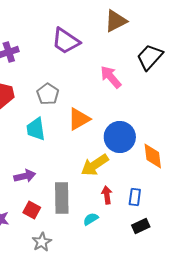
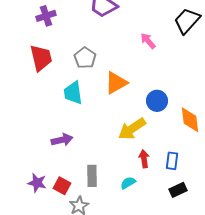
pink arrow: (111, 77) -> (148, 41), size x0.7
blue circle: (120, 137) -> (157, 101), size x0.7
gray rectangle: (62, 198) -> (92, 176), moved, size x0.7
red square: (32, 210) -> (62, 186), moved

